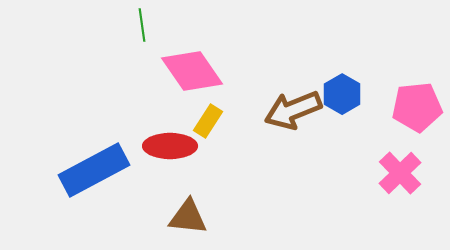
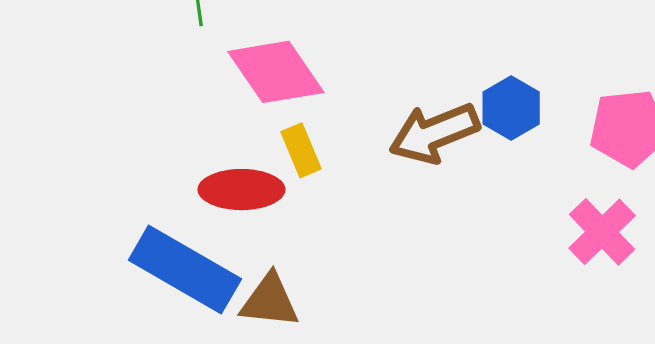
yellow rectangle: (208, 121) -> (301, 150), turned -56
blue rectangle: (94, 170) -> (185, 269), moved, turned 58

